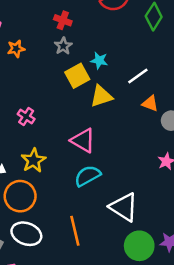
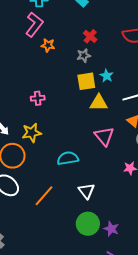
pink cross: (26, 117) -> (38, 98), turned 32
pink triangle: (83, 141) -> (104, 136), moved
white triangle: (124, 207) -> (86, 191), size x0.7
orange line: (75, 231) -> (44, 196), turned 35

